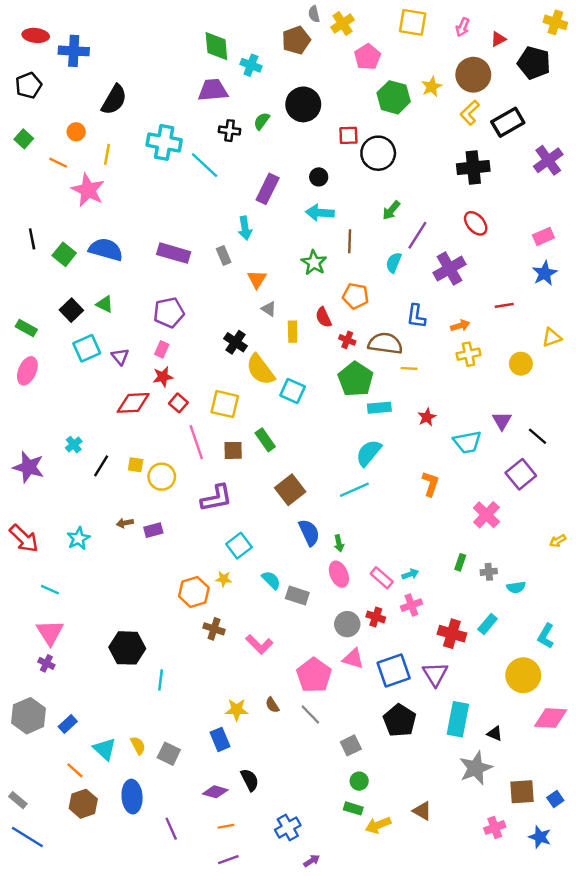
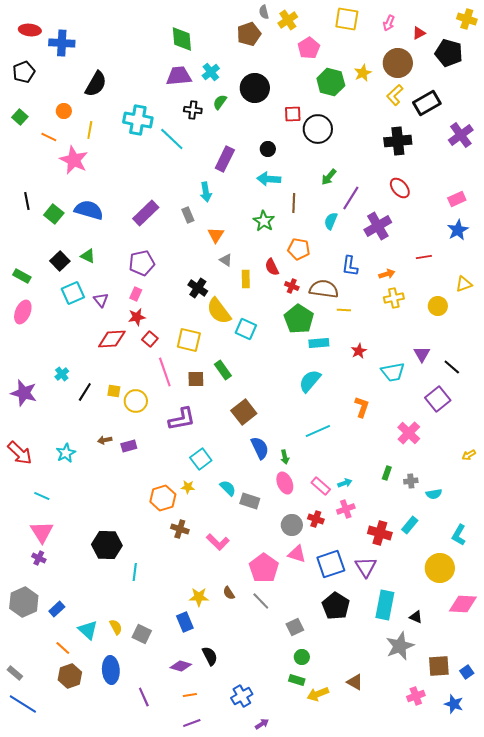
cyan cross: (251, 65) -> (211, 72), moved, turned 30
purple rectangle: (174, 253) -> (146, 213), turned -60
cyan line: (354, 490) -> (318, 431), moved

